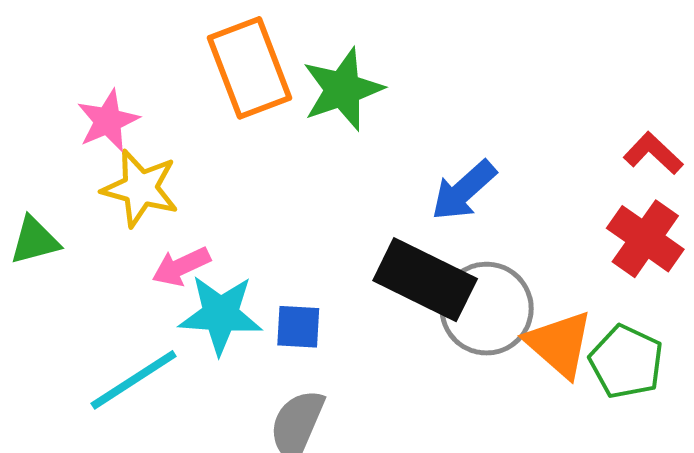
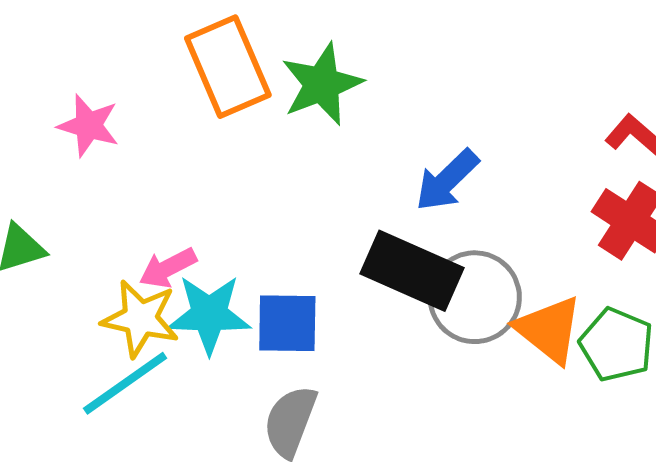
pink star: (108, 121) -> (89, 125), turned -30
yellow star: (140, 188) -> (140, 319), moved
blue square: (298, 327) -> (287, 323), size x1.4

